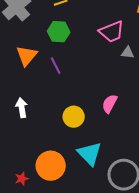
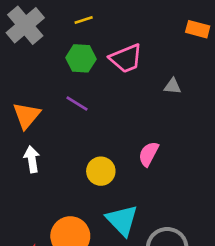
pink trapezoid: (112, 32) -> (126, 58), moved
orange triangle: (27, 56) -> (27, 115), moved
purple line: (56, 66) -> (77, 103), turned -30

